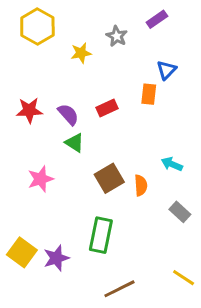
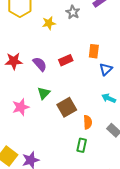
blue triangle: (166, 70) -> (106, 69), moved
green triangle: (75, 143) -> (44, 93), moved, turned 40
orange semicircle: (141, 185) -> (88, 122), moved
green rectangle: (101, 235) -> (82, 145), moved, size x0.6

